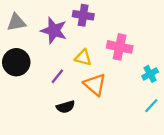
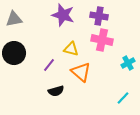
purple cross: (83, 15) -> (99, 16), moved
purple star: (54, 31) -> (63, 15), moved
cyan line: (151, 106) -> (123, 98), moved

